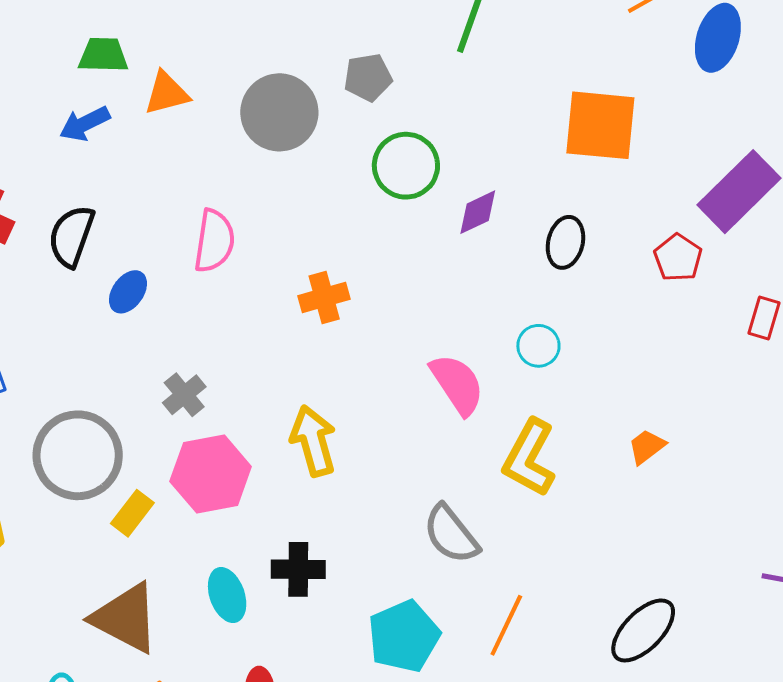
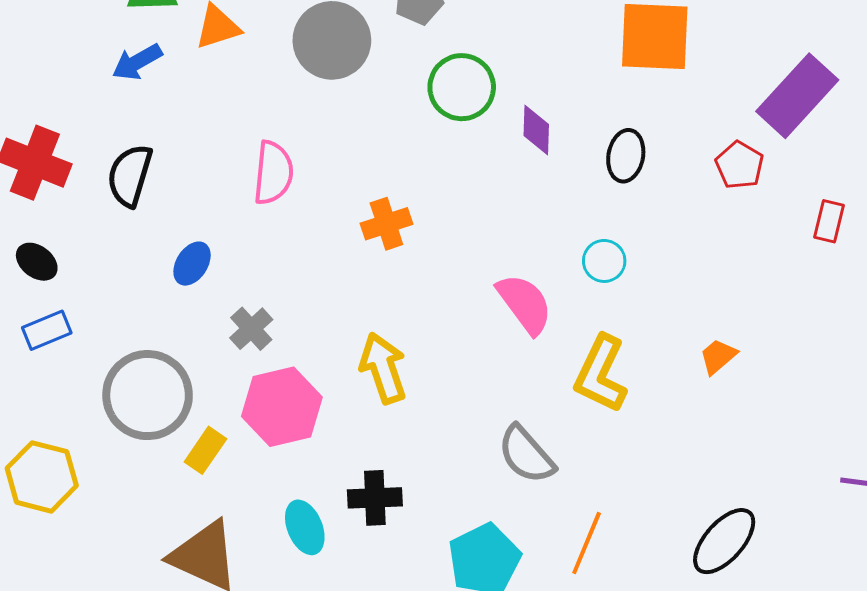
purple diamond: (478, 212) -> (536, 130), turned -60
blue ellipse: (128, 292) -> (192, 264), moved

